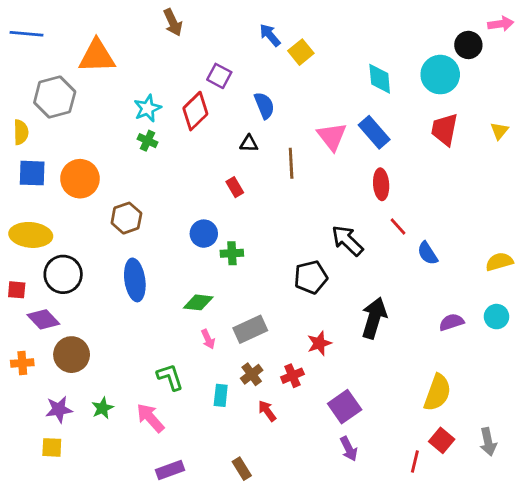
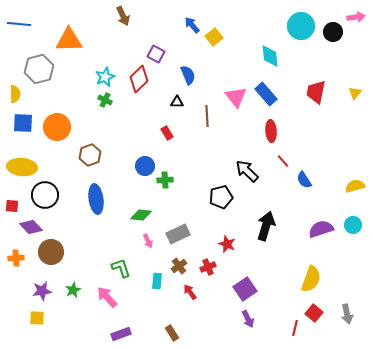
cyan circle: (440, 75) -> (301, 26), moved
purple semicircle: (451, 322) -> (321, 229), size x1.4
red star: (319, 343) -> (227, 244), turned -30

